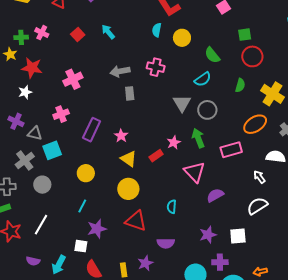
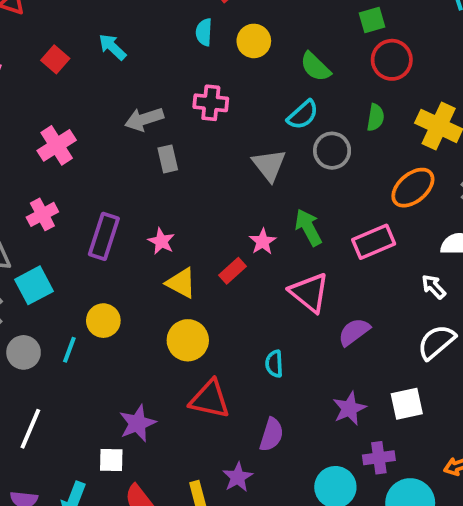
gray circle: (207, 110) -> (332, 151), moved
cyan line: (82, 206) -> (69, 350), moved
purple semicircle: (166, 243) -> (271, 435), turned -66

